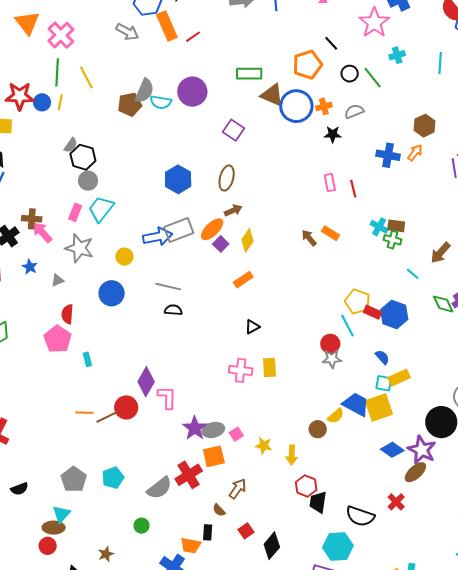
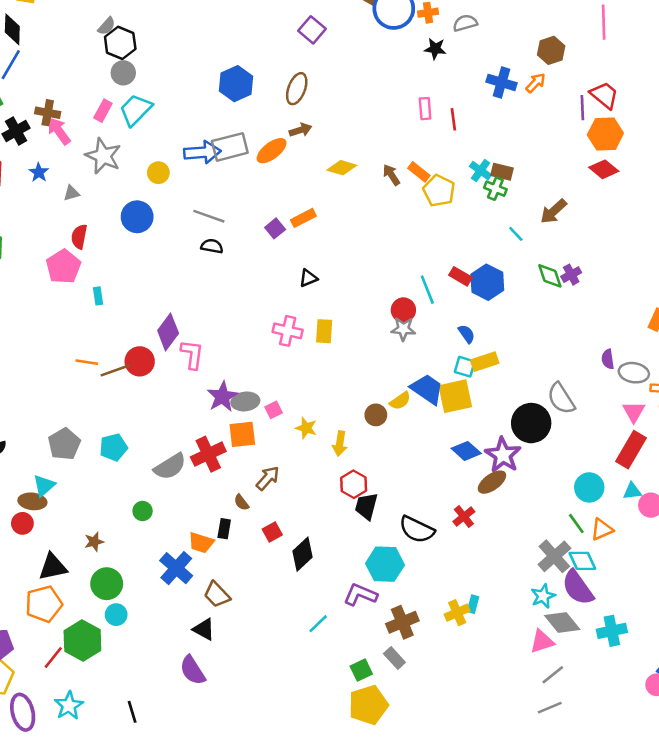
yellow diamond: (248, 240) -> (342, 168), moved, turned 65
purple square: (221, 244) -> (275, 228), moved
yellow pentagon: (358, 302) -> (439, 191), moved

